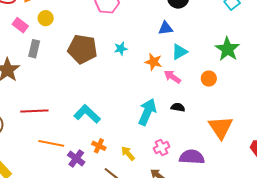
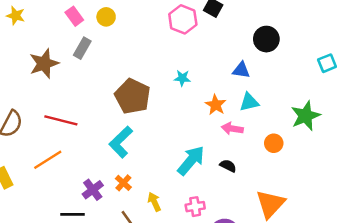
brown pentagon: (82, 49) -> (133, 96), moved
pink arrow: (172, 77) -> (232, 129), turned -42
cyan L-shape: (87, 114) -> (121, 142), turned -104
orange line: (51, 143) -> (48, 160), moved, turned -60

